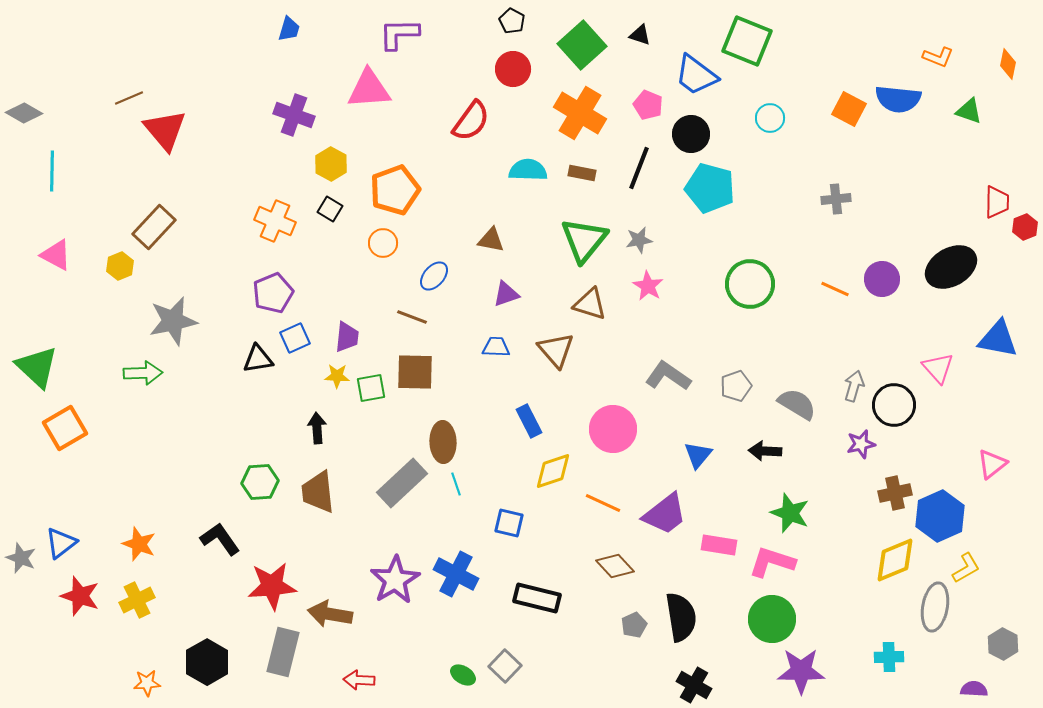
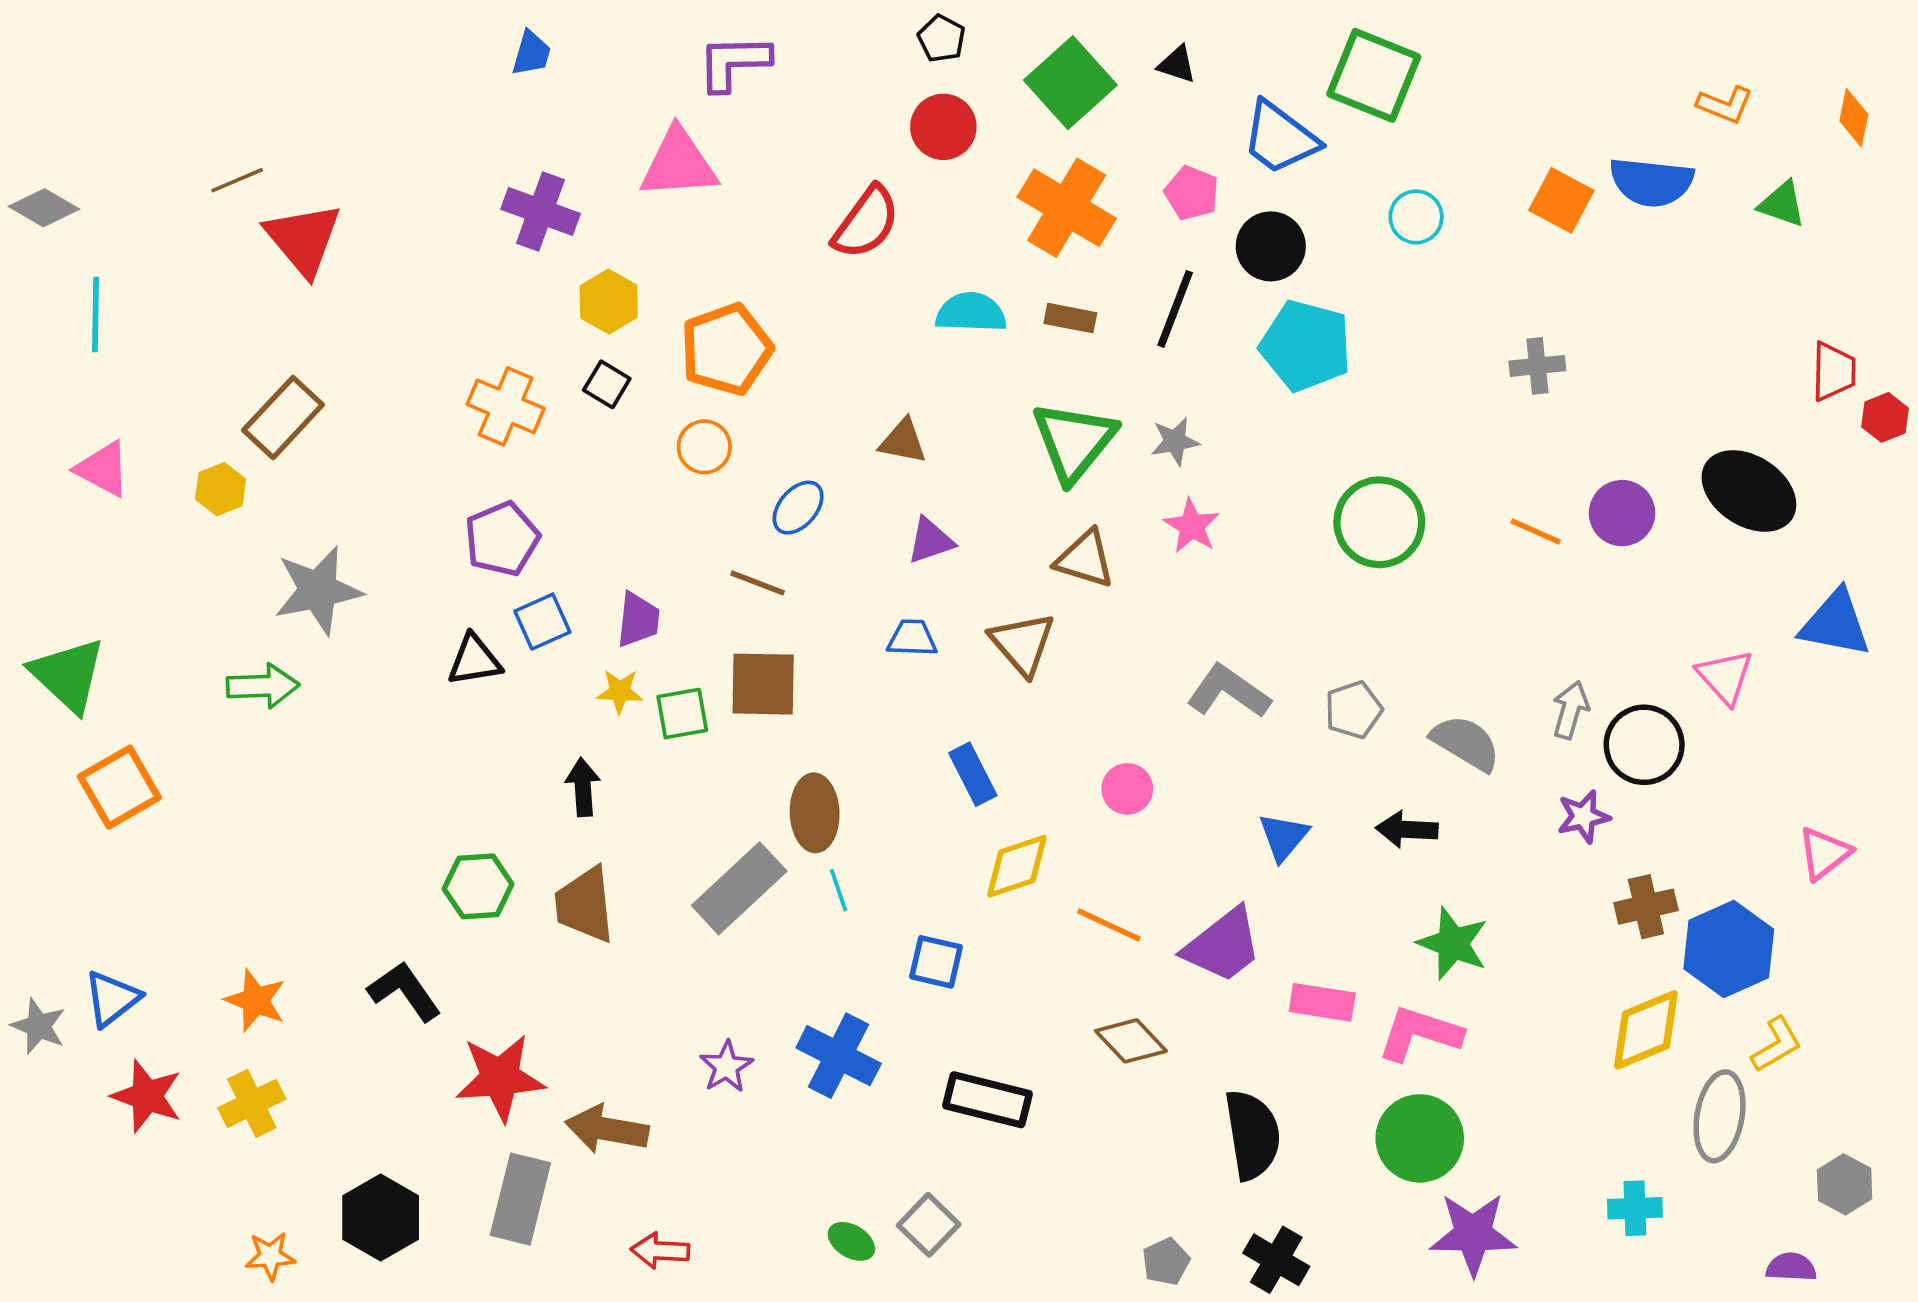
black ellipse: (951, 267) -> (1749, 491), turned 63
pink circle: (613, 429) -> (1127, 789), size x0.6
purple star: (395, 580) -> (726, 1067), size x0.6
gray pentagon: (634, 625) -> (1166, 1262), moved

